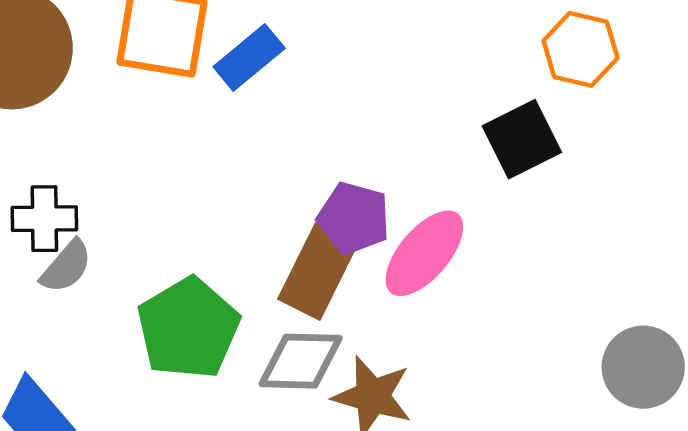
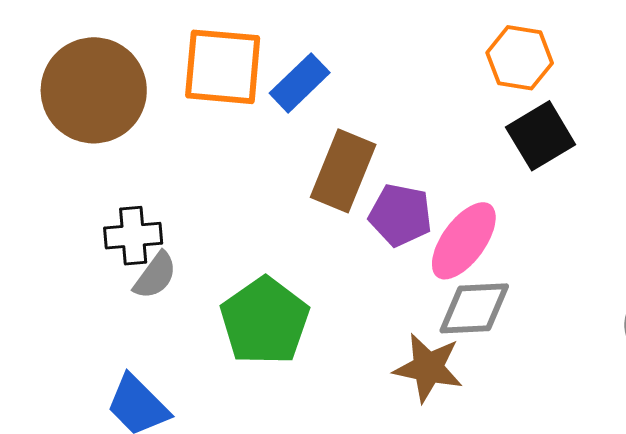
orange hexagon: (581, 49) -> (520, 58), moved
brown rectangle: (318, 271) -> (343, 171), moved
gray diamond: (301, 361) -> (474, 308), moved

